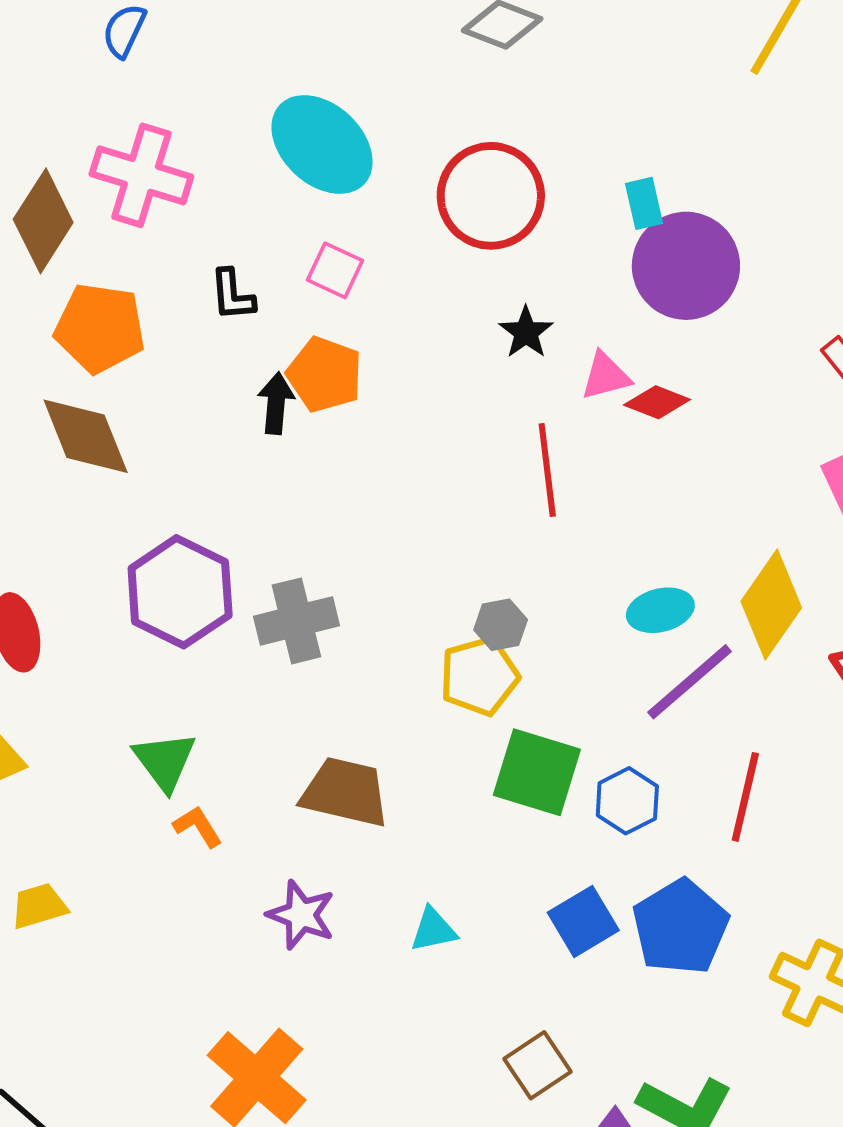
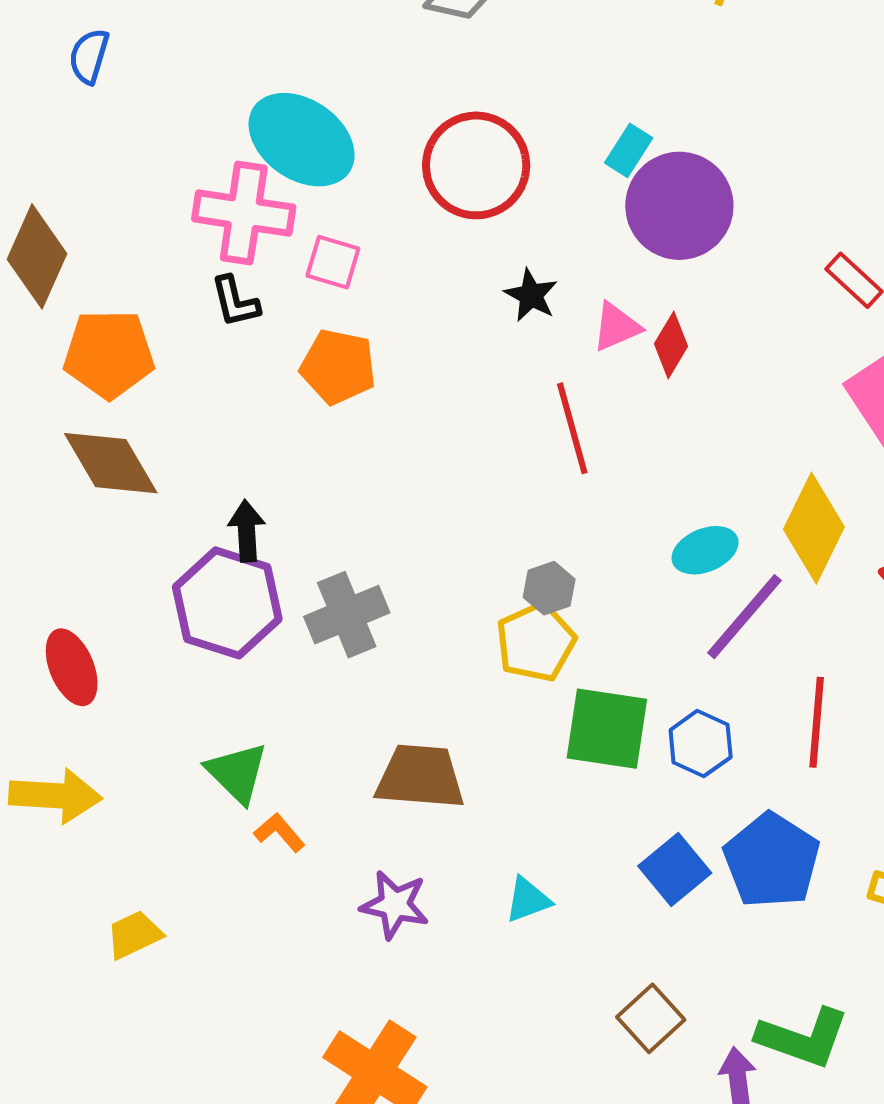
pink cross: (141, 175) -> (244, 213), moved
cyan rectangle: (644, 203) -> (629, 150), turned 54
red diamond: (657, 402) -> (671, 345), turned -72
black arrow: (276, 403) -> (247, 531), moved

